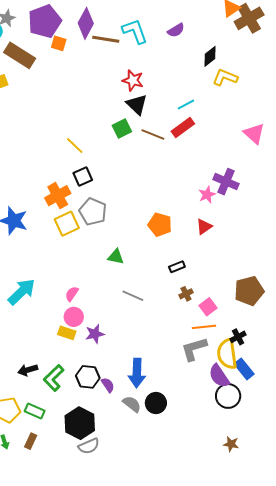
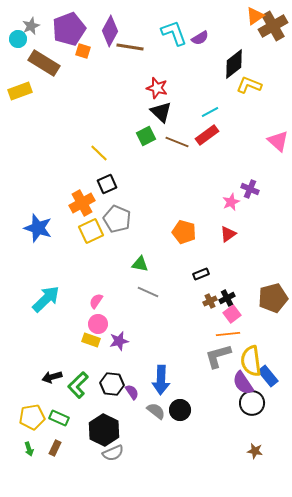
cyan L-shape: (135, 31) -> (174, 33), moved
black diamond: (210, 56) -> (234, 64), size x1.4
purple cross: (226, 182) -> (250, 189), size x0.7
gray line: (133, 296) -> (148, 292), moved
black cross: (238, 337) -> (227, 298), moved

